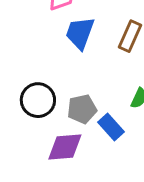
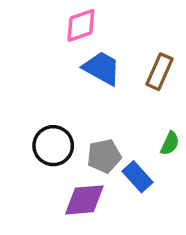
blue trapezoid: (80, 33) -> (102, 68), turned 99

